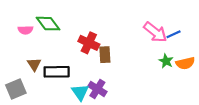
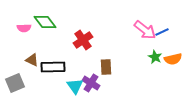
red cross: (89, 43) -> (83, 40), turned 30
brown rectangle: (105, 55) -> (106, 67), moved
brown triangle: (34, 64) -> (32, 60), turned -32

